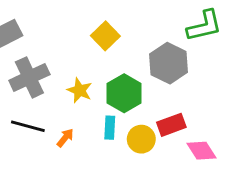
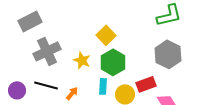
yellow square: (105, 36) -> (106, 35), moved
gray hexagon: (169, 63) -> (168, 54), moved

